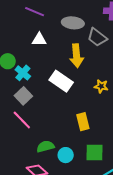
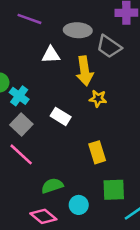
white triangle: (39, 40) -> (51, 55), moved
white rectangle: (61, 81) -> (61, 116), moved, size x0.7
yellow star: (101, 86) -> (98, 99), moved
cyan circle: (66, 155) -> (79, 205), moved

